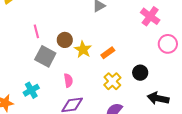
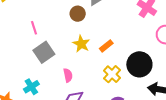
brown circle: (65, 40) -> (78, 14), moved
gray square: (45, 56) -> (44, 52), turned 30
black circle: (140, 73) -> (139, 64), size x1.6

